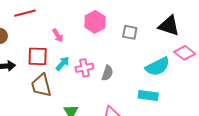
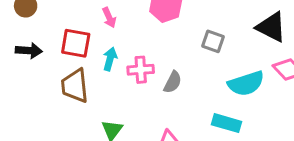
gray square: (130, 32) -> (213, 41), moved
cyan arrow: (63, 64) -> (110, 59), turned -35

